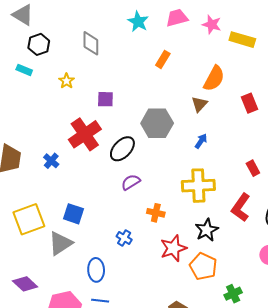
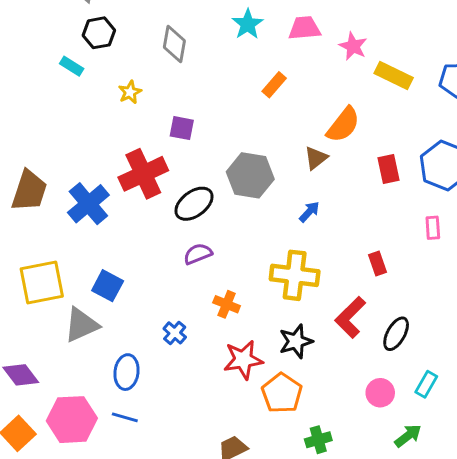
blue cross: (51, 161) -> (88, 204), size x1.8

